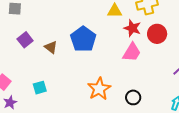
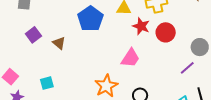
blue pentagon: (83, 39) -> (90, 19), moved
pink trapezoid: (132, 52) -> (130, 58), moved

